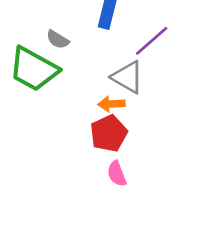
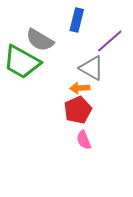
gray semicircle: (58, 40) -> (40, 40), size x1.6

